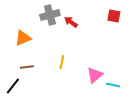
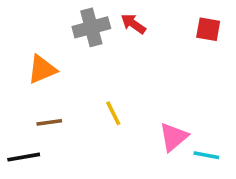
red arrow: (71, 22) -> (133, 24), moved
yellow line: (62, 62) -> (113, 113), turned -40
black line: (13, 86) -> (24, 157), turned 42

